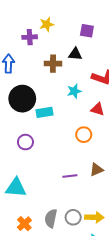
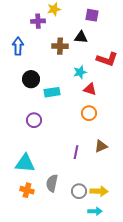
black circle: (22, 99) -> (31, 79), size x0.7
red triangle: (98, 109) -> (90, 89), moved
purple line: (70, 176) -> (76, 152), turned -72
gray semicircle: (51, 218) -> (52, 183), moved
orange cross: (24, 224) -> (27, 190), moved, turned -32

